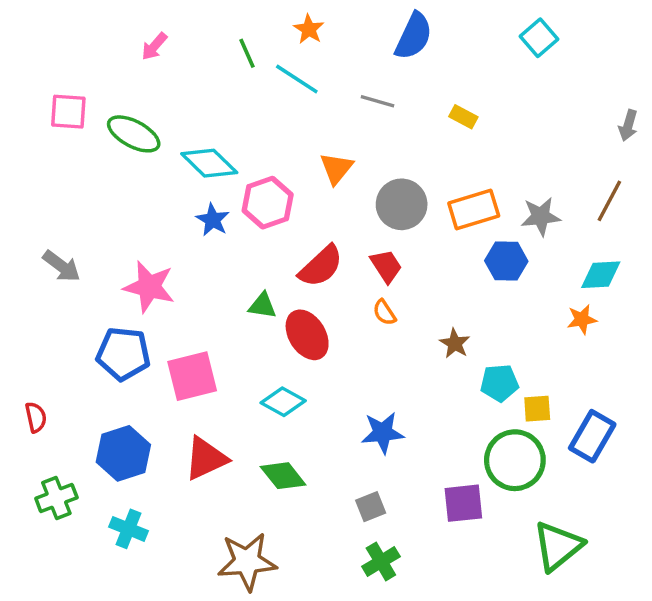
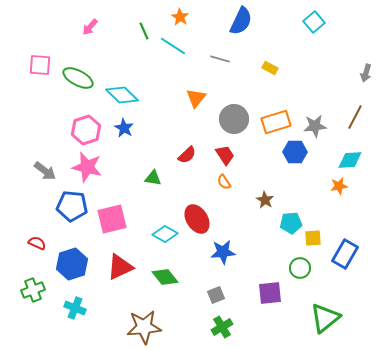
pink hexagon: (268, 203) -> (86, 130), moved
gray arrow: (62, 266) -> (45, 171), moved
red semicircle: (321, 266) -> (187, 155), size x0.7
red ellipse: (307, 335) -> (197, 219), moved
red semicircle: (36, 417) -> (37, 243), moved, turned -54
green circle: (515, 460) -> (300, 268), size x0.6

